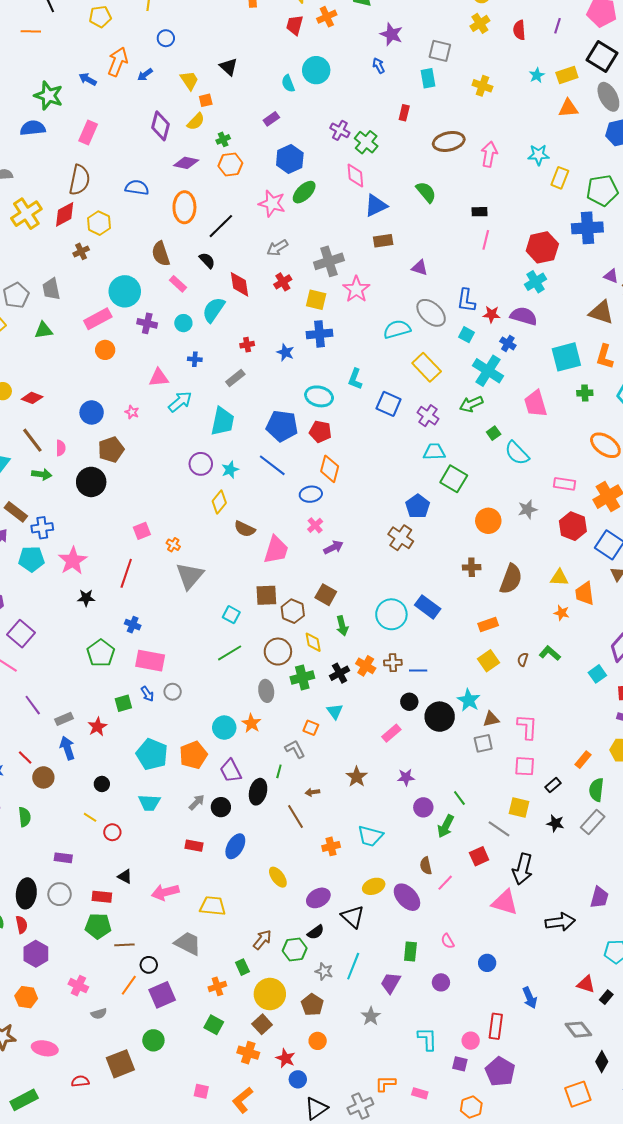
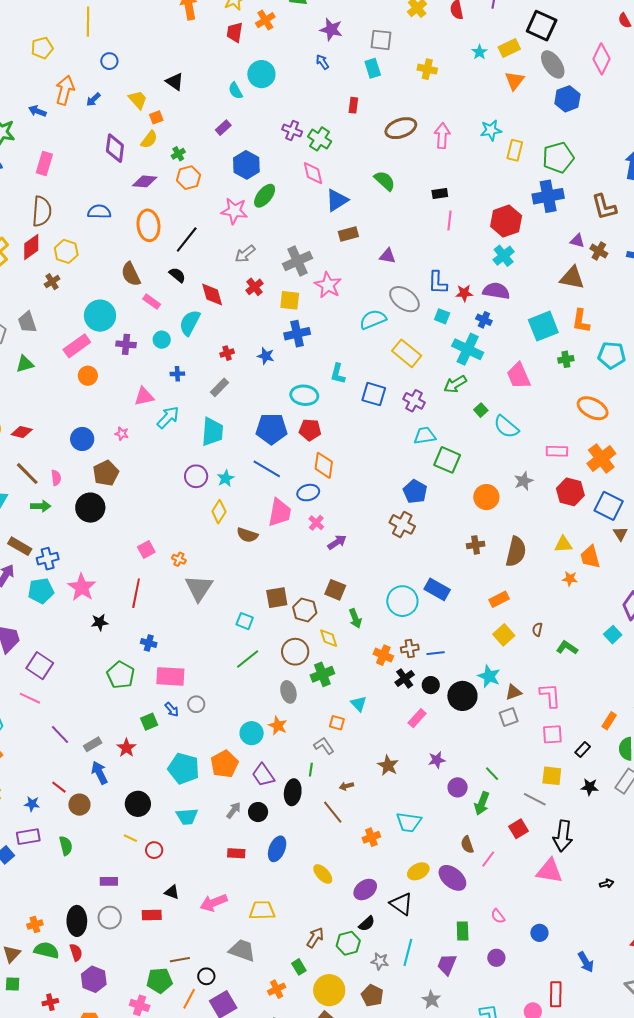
orange triangle: (568, 108) -> (515, 81), turned -40
pink trapezoid: (276, 550) -> (280, 513), moved
green L-shape: (550, 653) -> (567, 648), moved
black cross: (340, 673) -> (405, 678), moved
black circle: (102, 784) -> (138, 804), size x1.6
black arrow: (560, 922) -> (607, 884), size x0.5
green pentagon: (98, 926) -> (159, 981), moved

